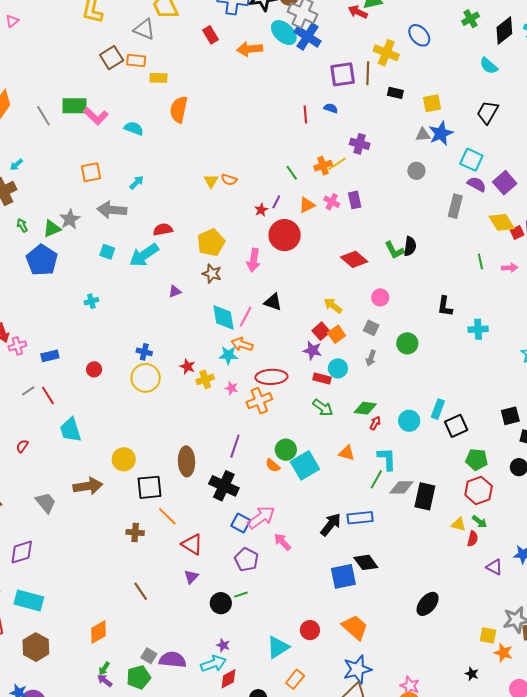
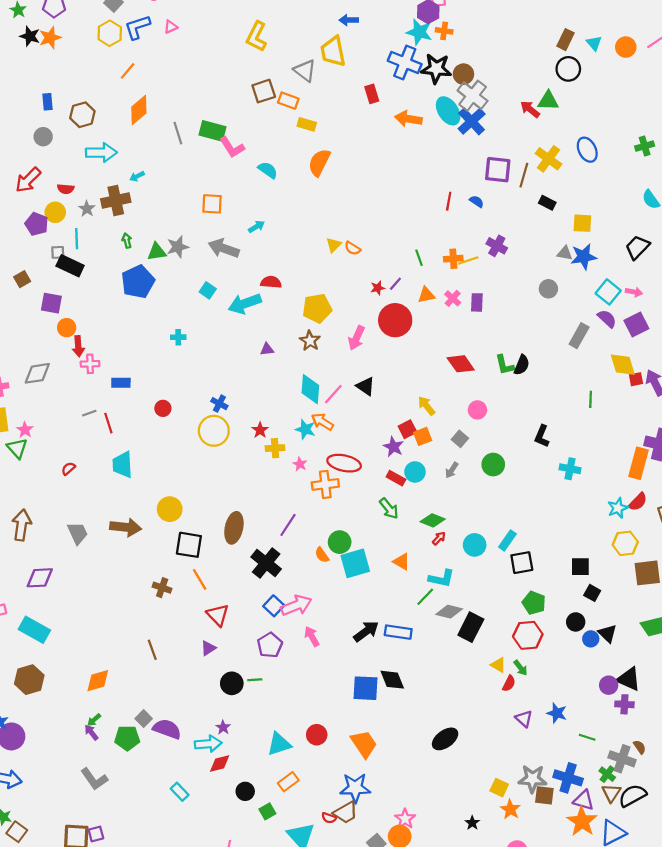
pink arrow: (510, 268) -> (634, 292), moved
cyan L-shape: (387, 459) -> (441, 578), turned 90

